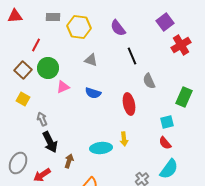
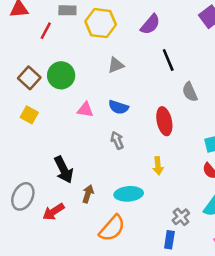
purple semicircle: (118, 28) -> (150, 24), turned -102
red line: (36, 45) -> (46, 31), moved
gray triangle: (91, 60) -> (116, 65), turned -40
pink triangle: (63, 87) -> (85, 110), moved, turned 32
gray arrow: (42, 119) -> (117, 140), moved
cyan ellipse: (101, 148) -> (129, 194), moved

